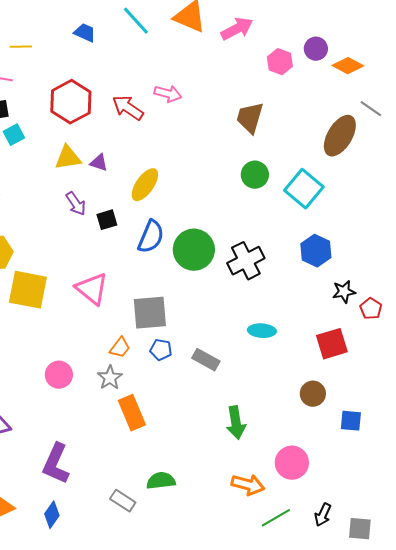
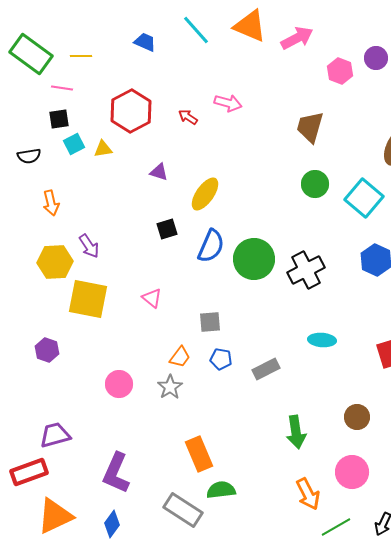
red arrow: (128, 108) -> (188, 117), size x0.6
yellow triangle: (68, 158) -> (103, 149), moved, size x0.7
purple arrow: (76, 204) -> (89, 246), moved
pink triangle: (92, 289) -> (152, 298), size x0.6
gray square: (150, 313) -> (210, 322), size x0.6
gray rectangle: (206, 360) -> (266, 369), turned -56
brown circle: (313, 394) -> (357, 417), moved
orange rectangle: (132, 413) -> (199, 454), moved
orange arrow: (248, 485) -> (308, 494), turned 48
gray rectangle: (123, 501) -> (183, 510), size x1.5

